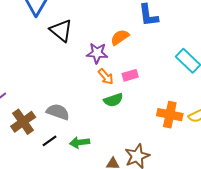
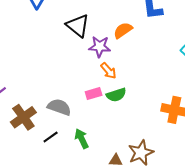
black triangle: (61, 30) -> (78, 26), moved
pink rectangle: (130, 75) -> (94, 94), moved
green arrow: (80, 142) -> (82, 139), turned 72

